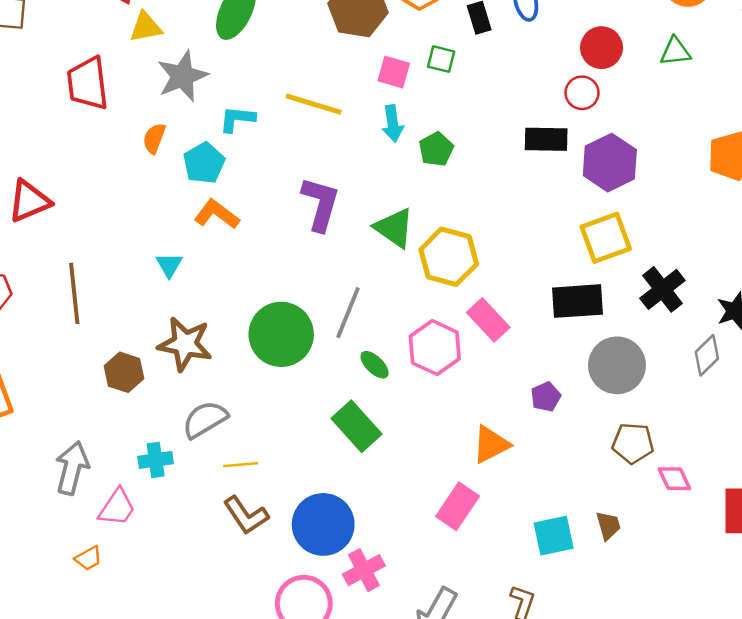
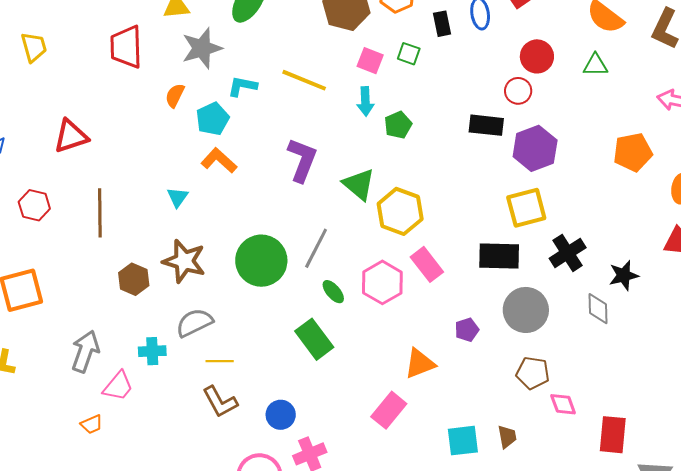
gray diamond: (707, 355) -> (598, 309), turned -52
blue circle: (323, 524) -> (281, 415), size x0.6

